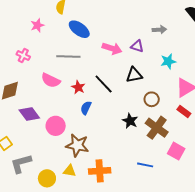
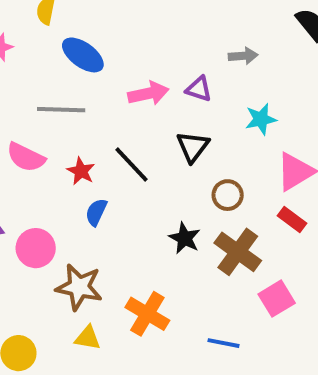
pink arrow: (112, 48) -> (148, 93), turned -30
black triangle: (134, 75) -> (193, 147), turned -42
pink square: (176, 151) -> (277, 299), turned 30
blue line: (145, 165) -> (224, 343), moved
yellow triangle: (70, 171) -> (88, 338), moved
orange cross: (100, 171) -> (147, 314), moved, turned 35

